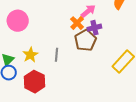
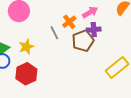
orange cross: (77, 23) -> (69, 22), moved
gray line: (56, 55) -> (54, 33), moved, turned -40

